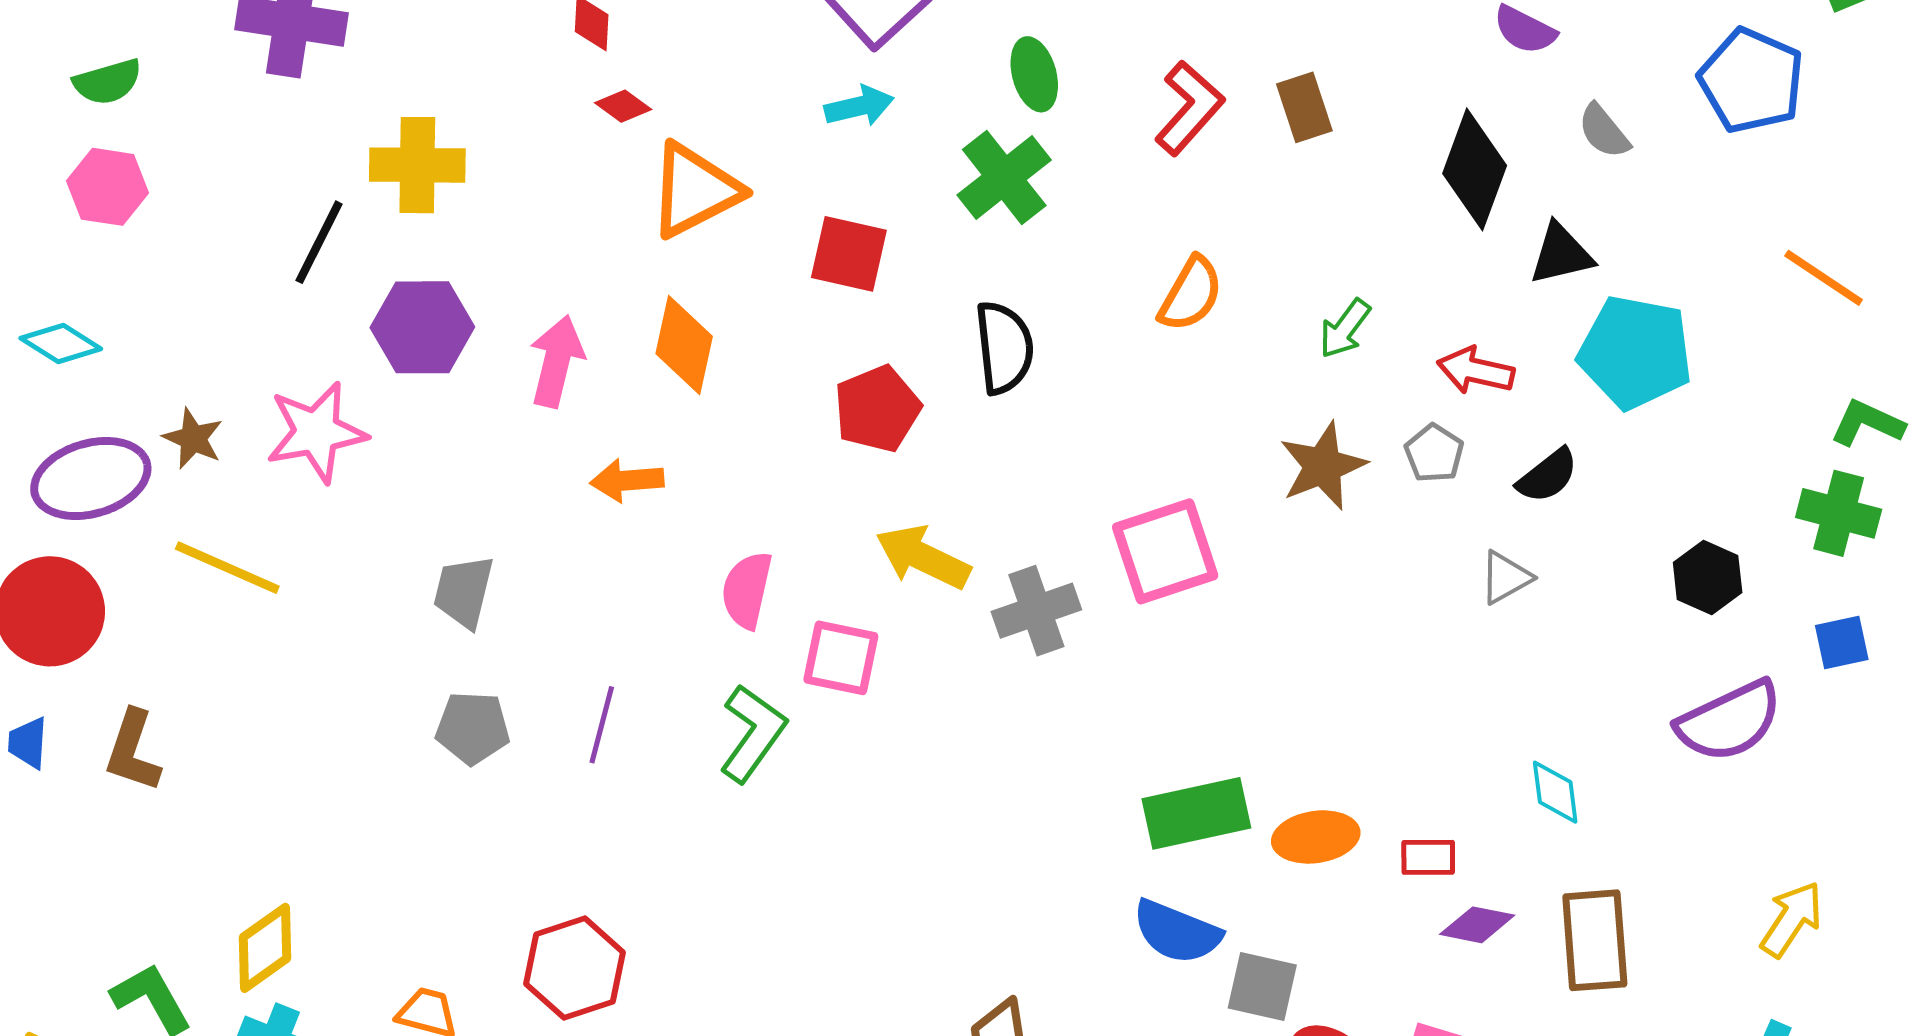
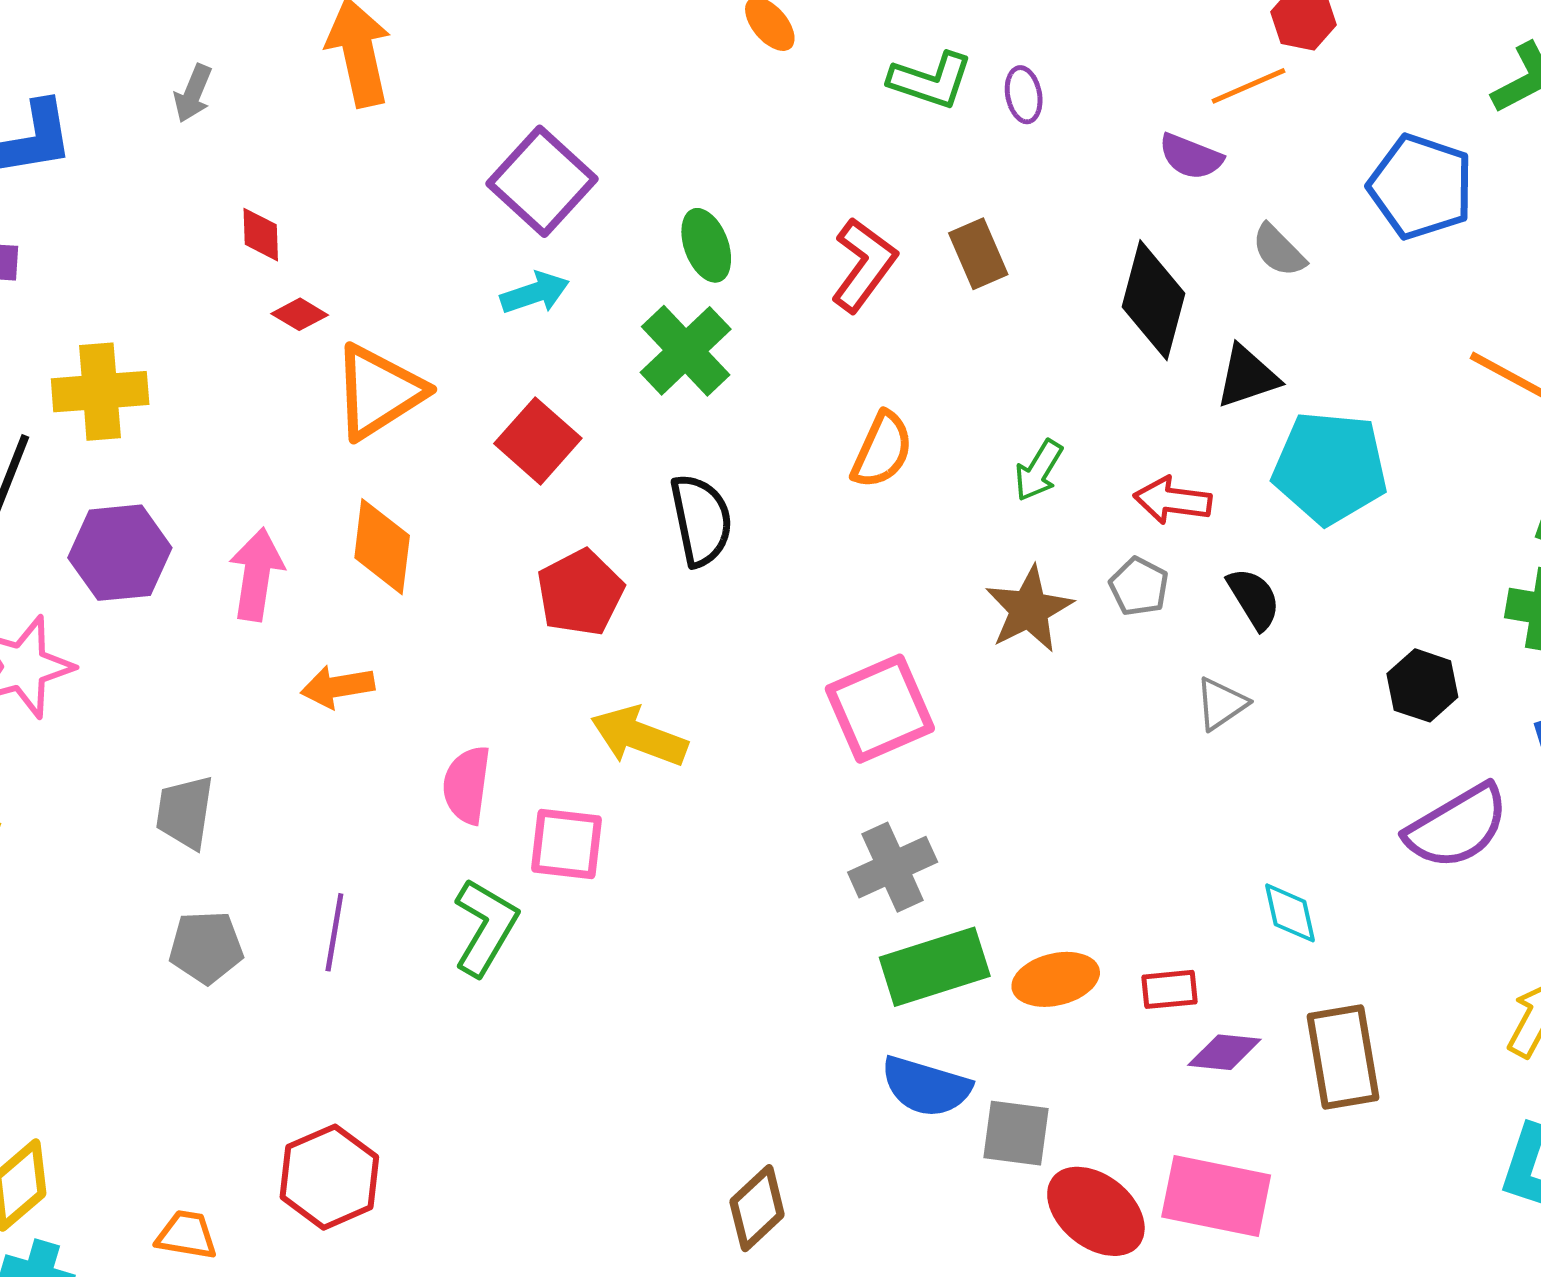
red square: (849, 254) -> (538, 441), turned 34
black semicircle: (1548, 476) -> (1254, 599), turned -78
gray cross: (1036, 611) -> (893, 867), moved

